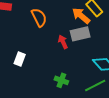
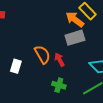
orange semicircle: (39, 17) -> (42, 55), moved
red arrow: (63, 42) -> (59, 60), moved

